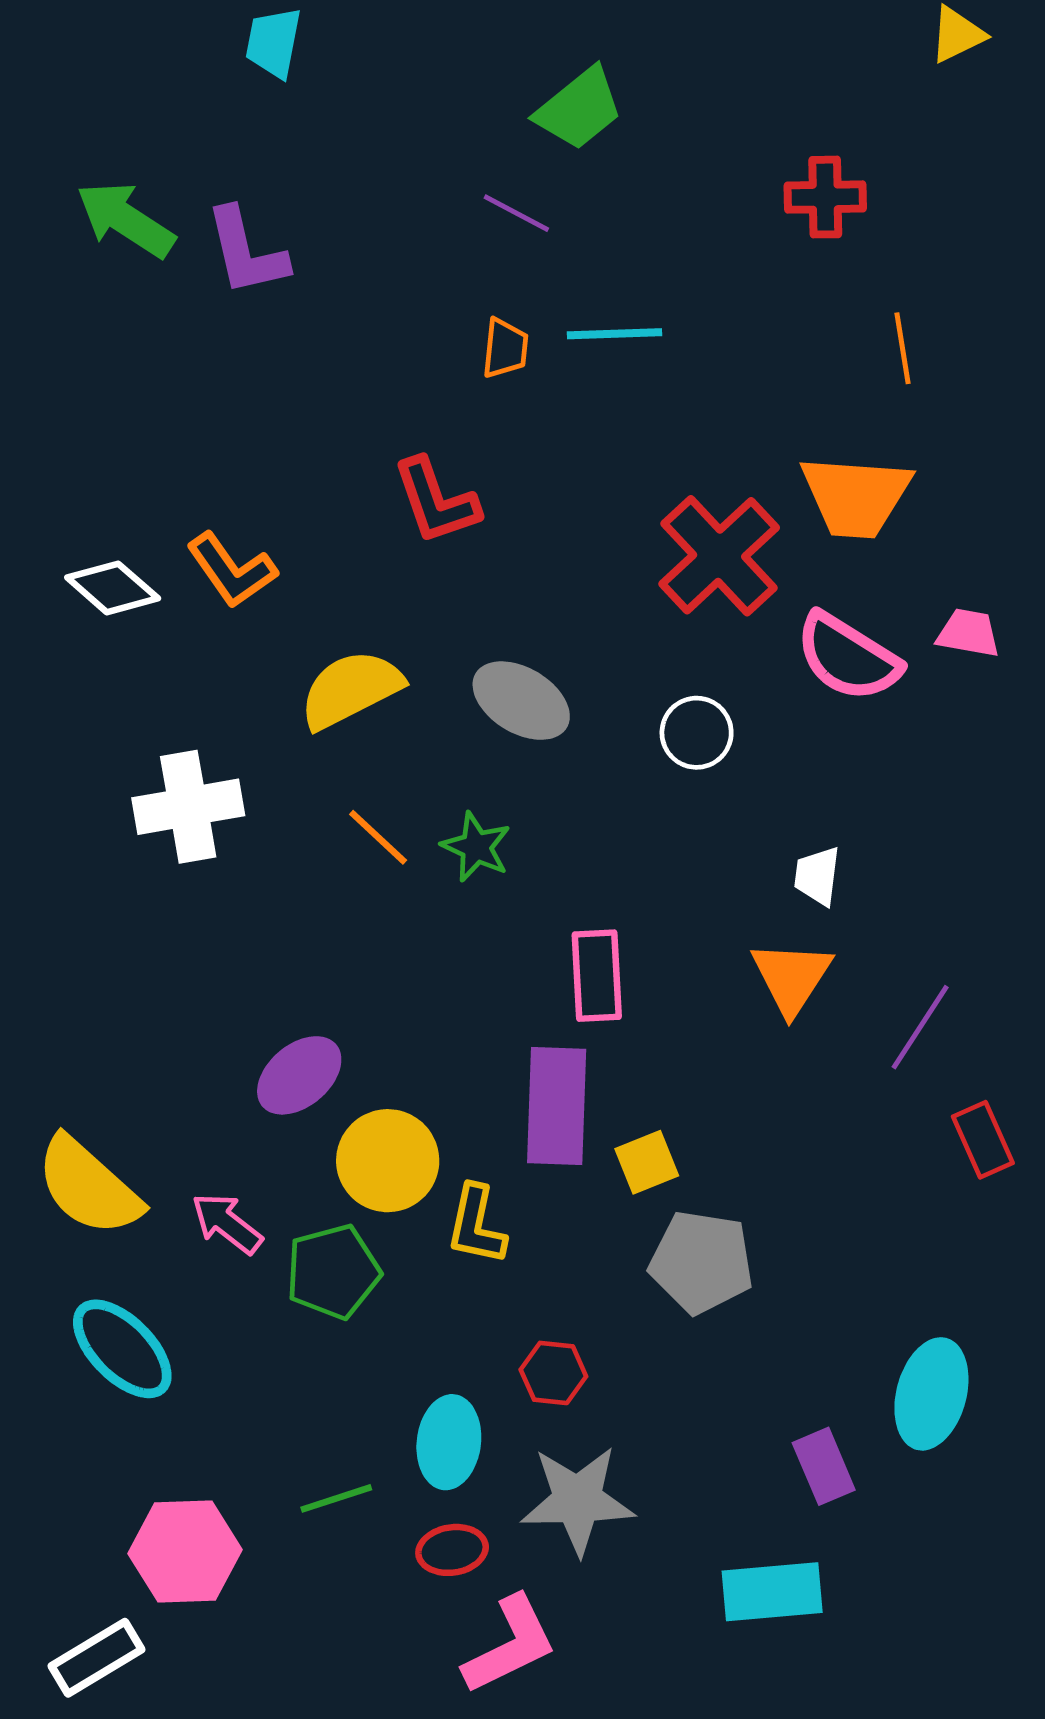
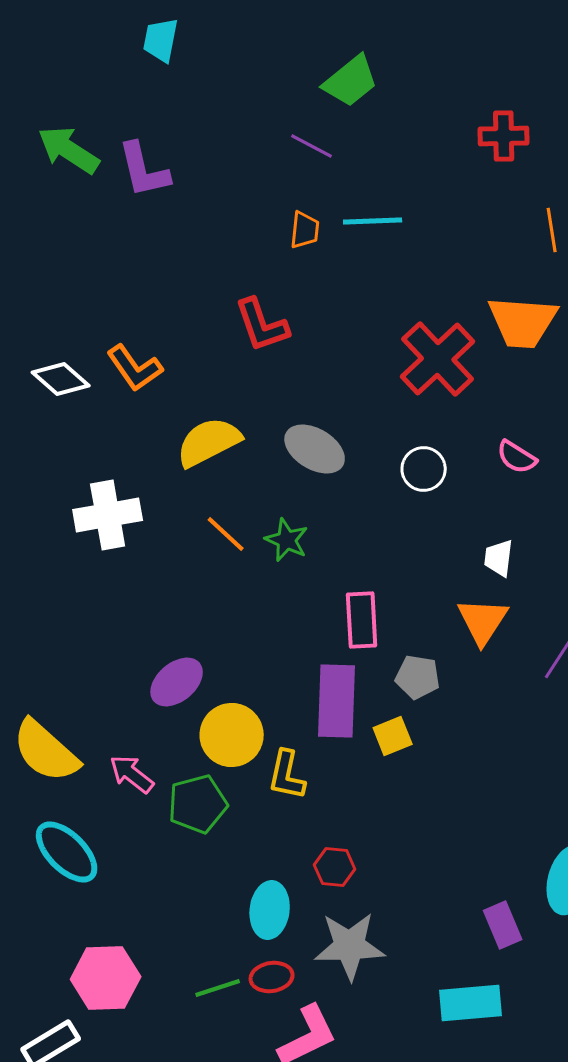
pink semicircle: (848, 657) -> (517, 457), moved, size x0.6
gray pentagon: (701, 1262) -> (418, 677), moved, size x0.7
green line: (336, 1498) -> (218, 988), moved

